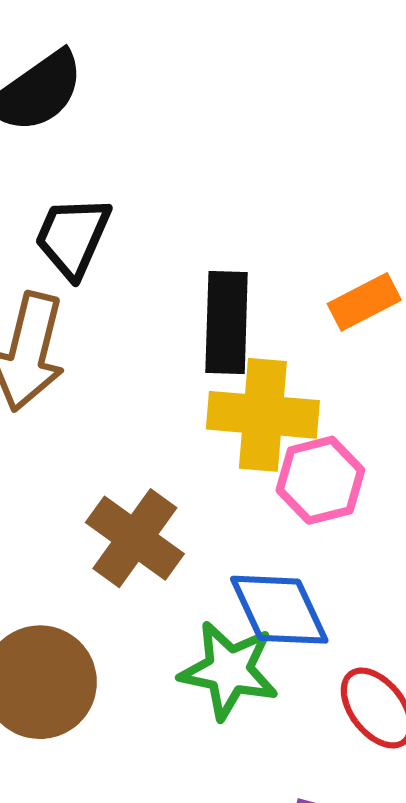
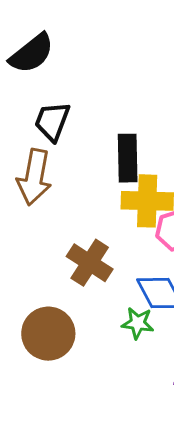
green star: (229, 670) -> (138, 323), size x0.7

